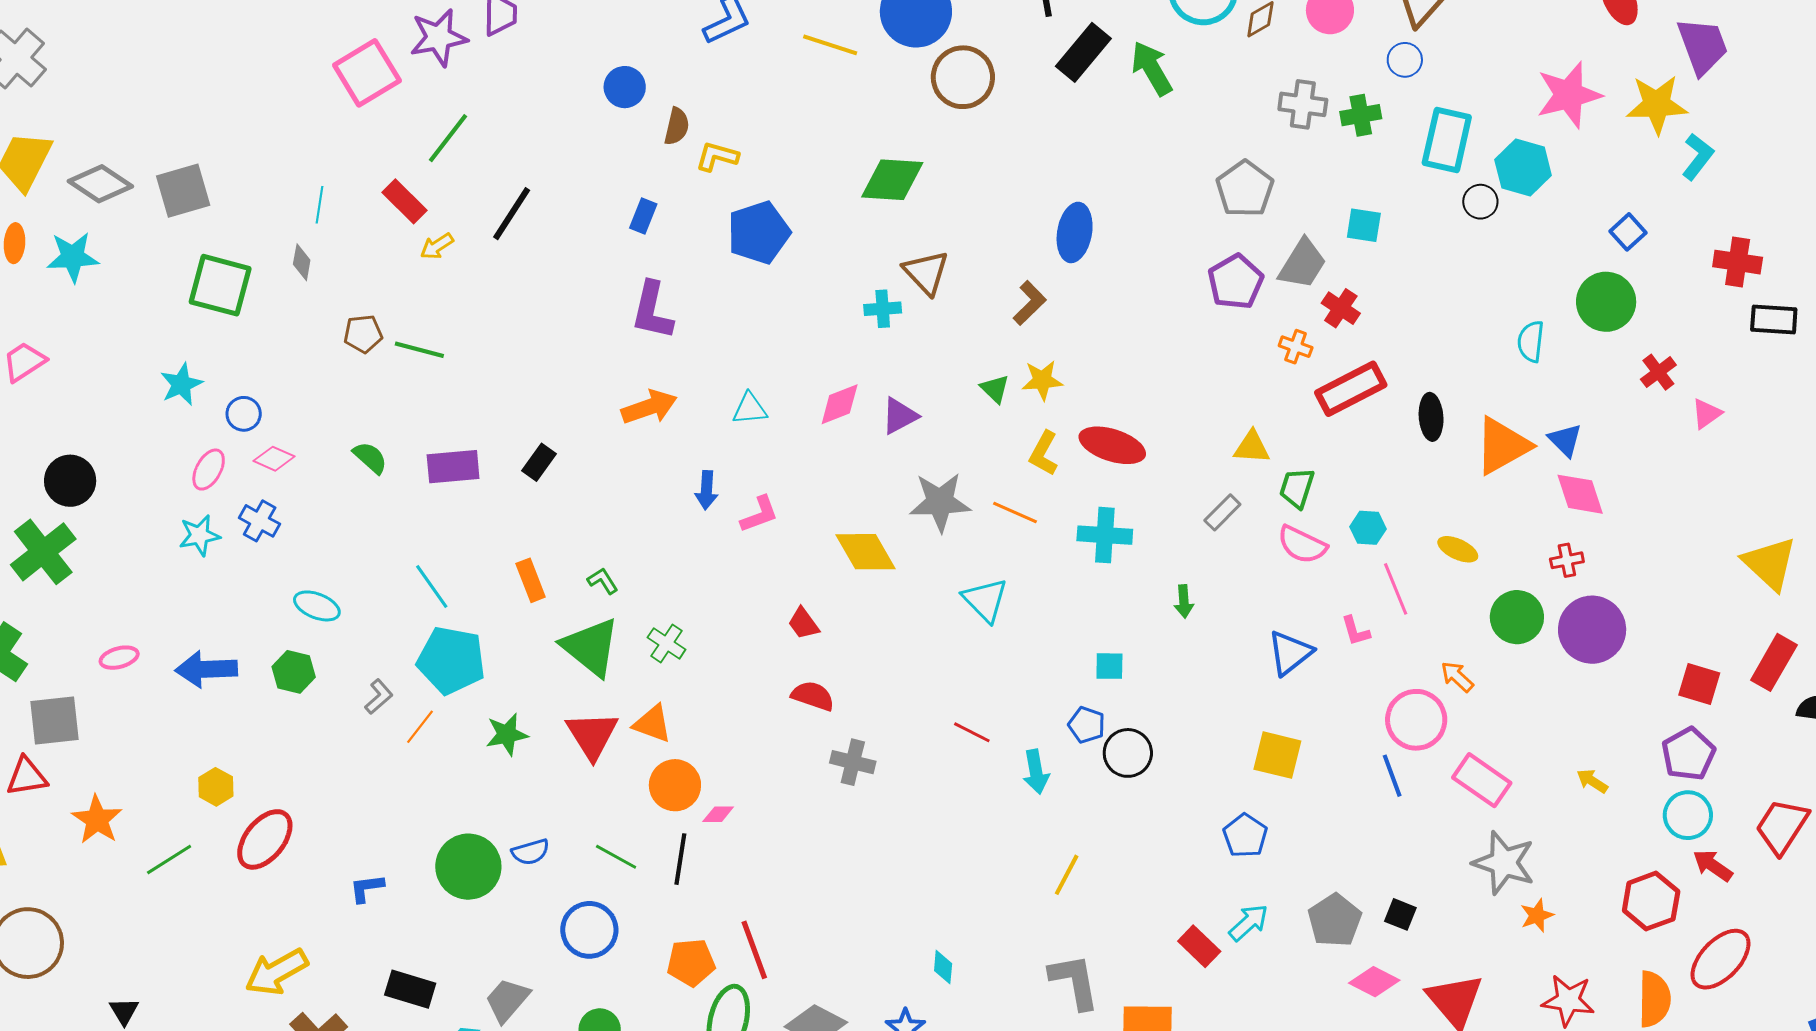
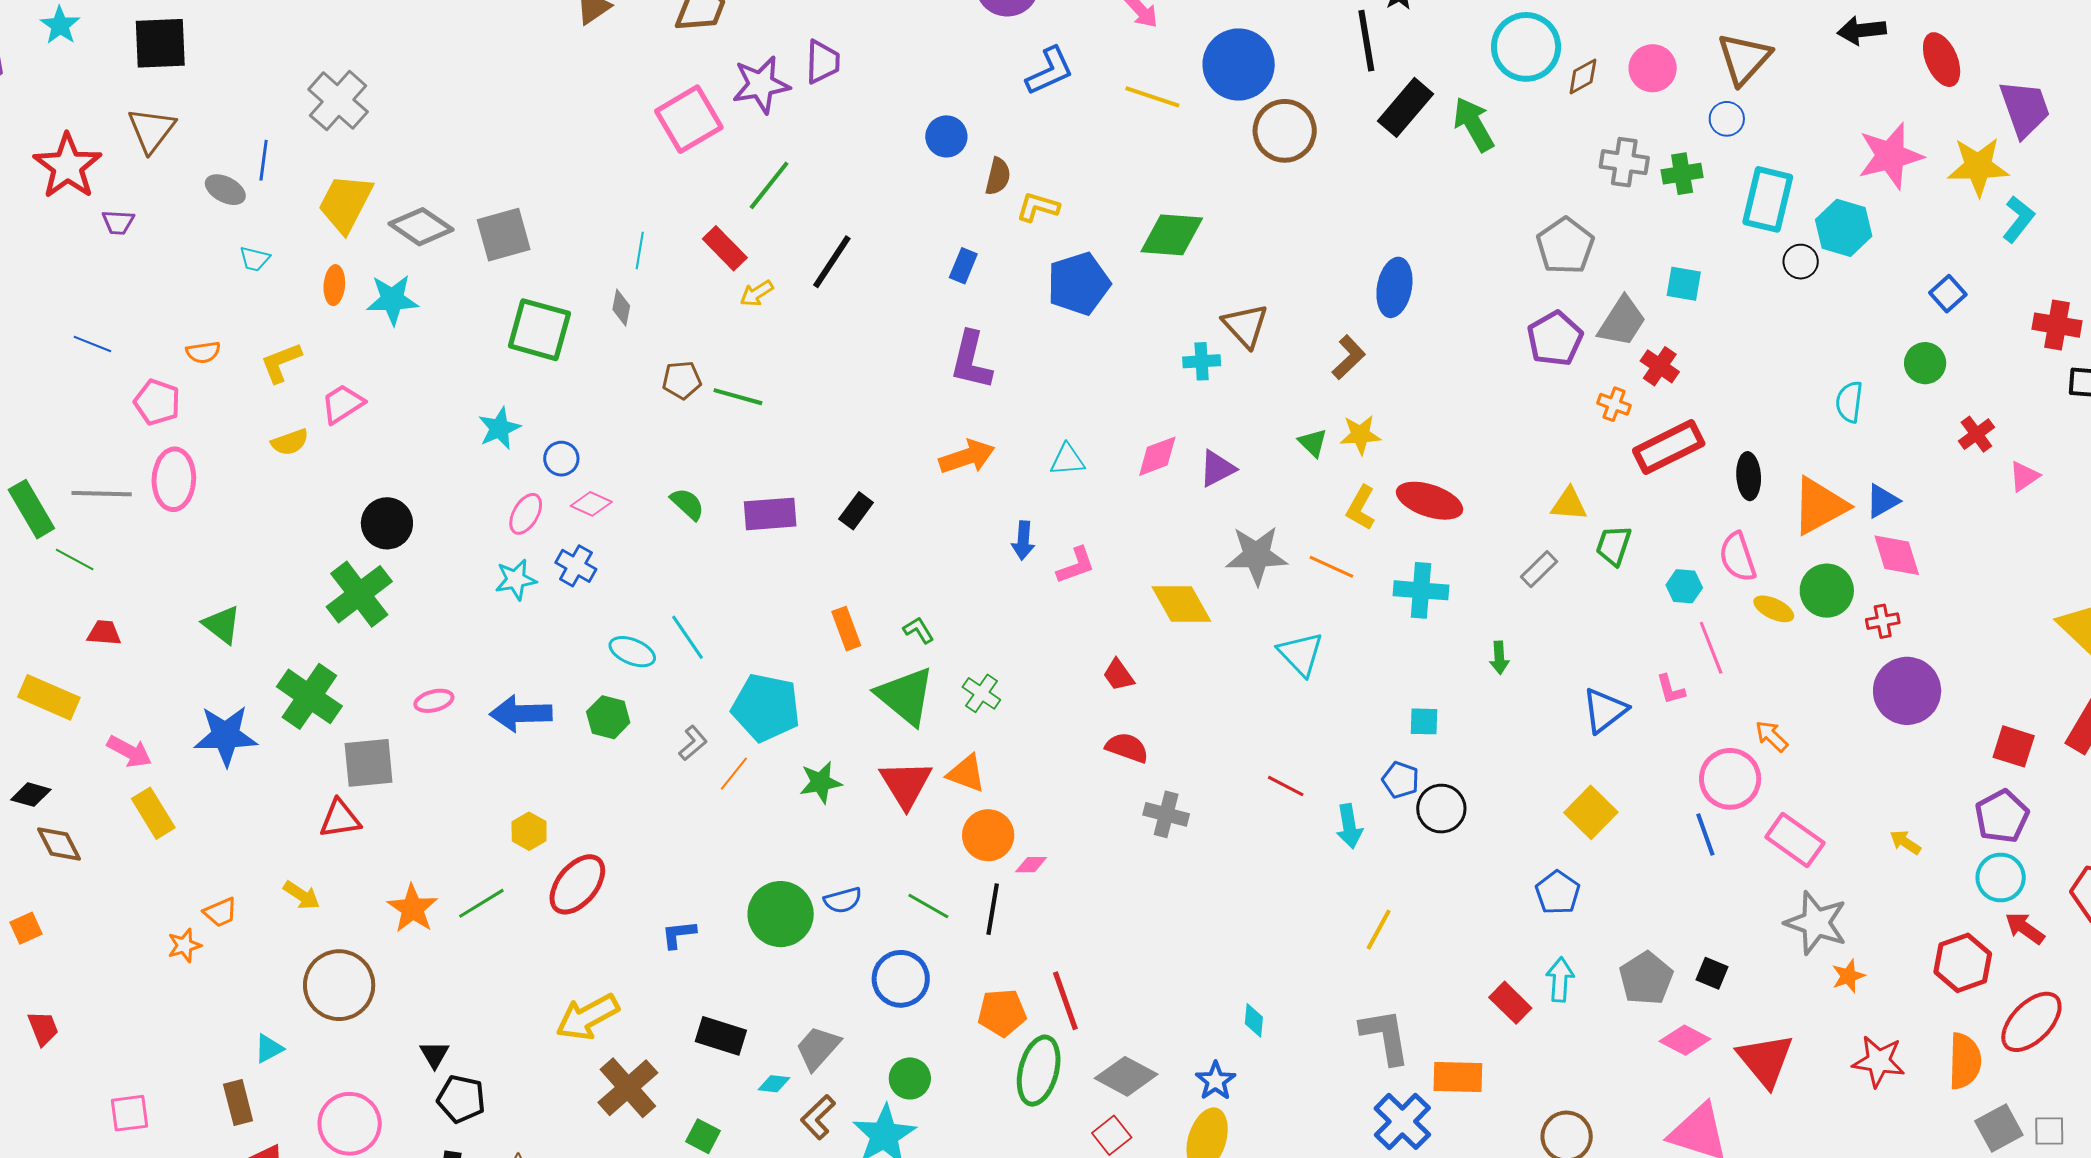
green diamond: (892, 180) -> (1172, 235), moved
green circle: (1606, 302) -> (1925, 363), size x0.7
blue triangle: (1565, 440) -> (1882, 501), turned 45
pink semicircle: (1302, 545) -> (1738, 557), moved, turned 45
cyan line: (432, 587) -> (687, 637), moved
green circle: (1517, 617) -> (1827, 591), moved
yellow square: (1277, 755) -> (1591, 812), turned 30
orange star: (97, 820) -> (413, 909), moved
cyan arrow: (1249, 923) -> (1560, 980), turned -45

